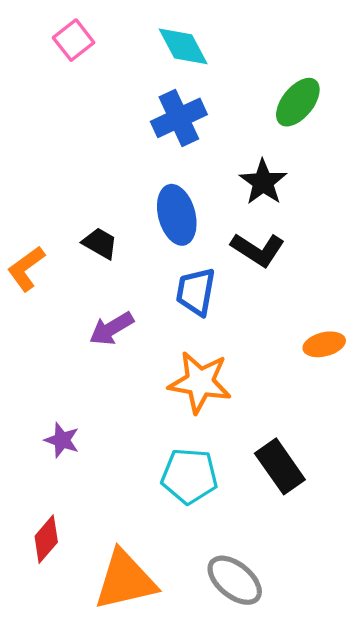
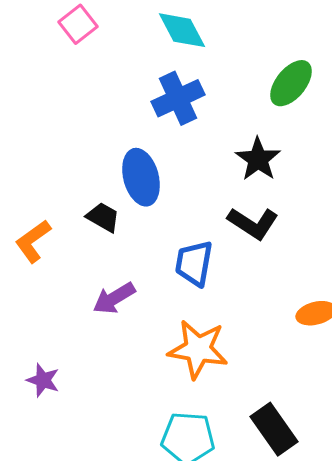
blue ellipse: (177, 215) -> (141, 177), moved
purple star: (62, 440) -> (43, 380), moved

